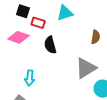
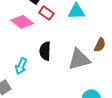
black semicircle: (50, 45) -> (45, 51), moved
gray triangle: (86, 68) -> (79, 59), moved

